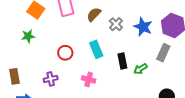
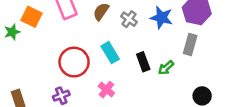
green star: (28, 36) -> (12, 32), moved
red circle: (65, 53) -> (74, 62), size x1.6
pink cross: (89, 79) -> (106, 90), turned 32

